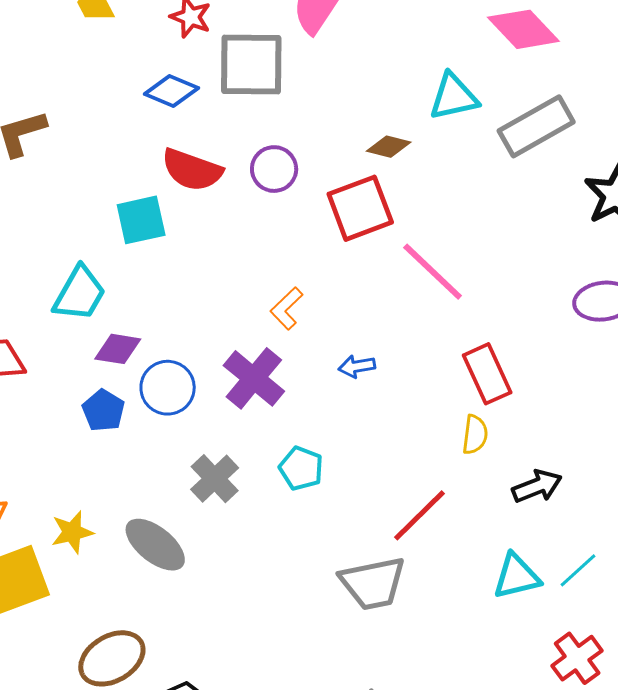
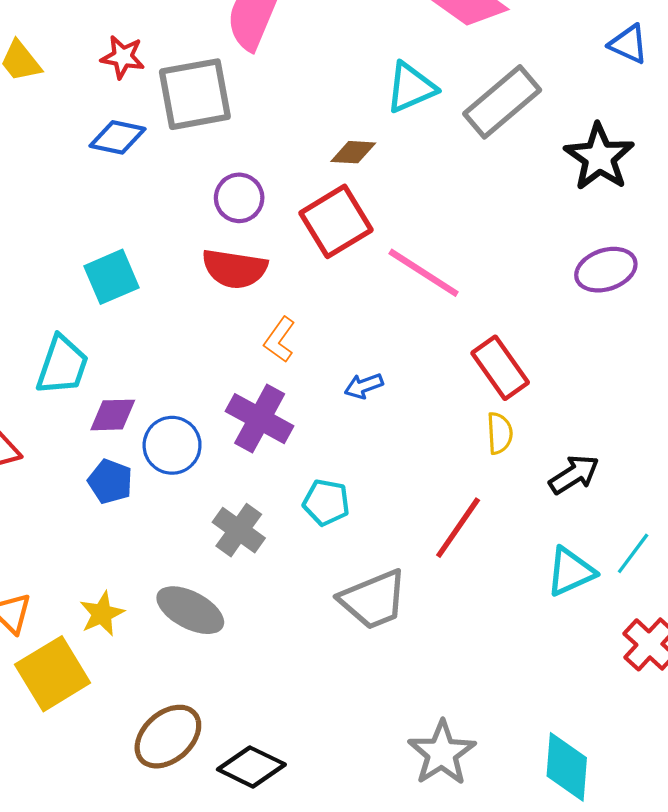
red semicircle: (192, 170) -> (235, 269), moved
gray trapezoid: (373, 583) -> (373, 600), moved

